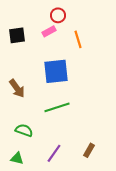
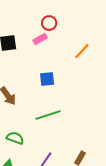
orange line: (78, 39) -> (82, 51), moved, turned 60
blue square: (56, 71) -> (47, 79), size x0.6

